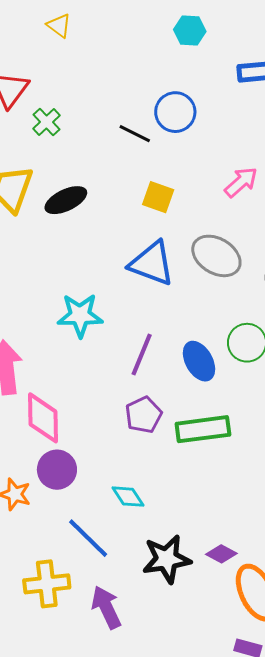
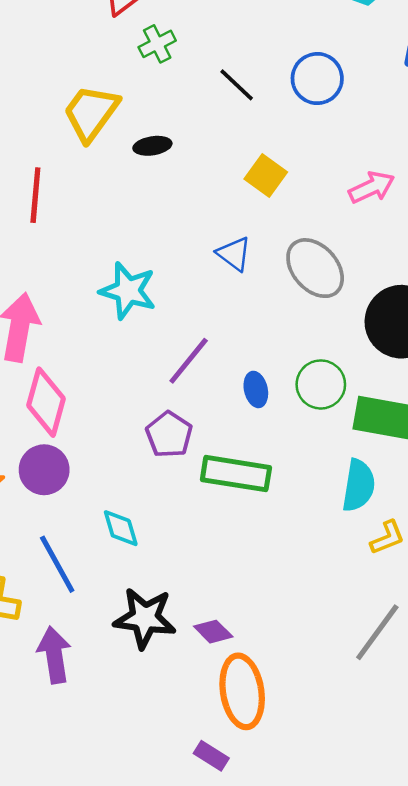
black line: (135, 134) -> (237, 85), moved
black ellipse: (66, 200) -> (152, 146), size x0.7
blue triangle: (152, 263) -> (234, 254), size x0.6
blue ellipse: (199, 361) -> (256, 389), size x0.7
purple pentagon: (144, 415) -> (169, 435), turned -30

